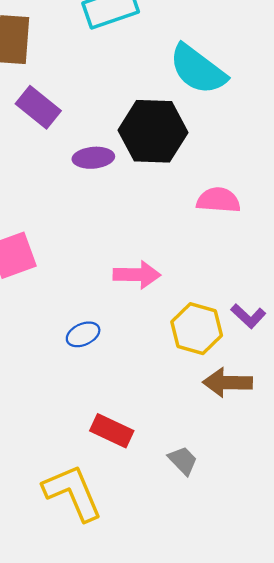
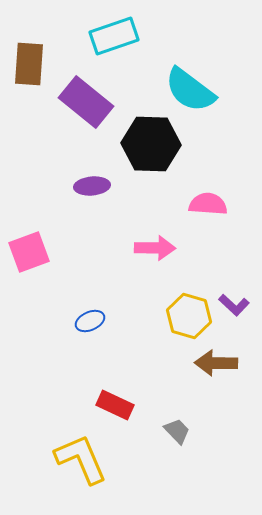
purple rectangle: (38, 107) -> (86, 102), moved, size x1.4
purple ellipse: (93, 158) -> (92, 186), moved
pink arrow: (137, 275) -> (155, 248), moved

